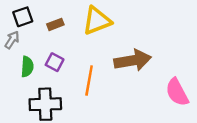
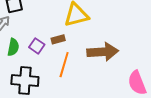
brown rectangle: (55, 24) -> (58, 39), moved

